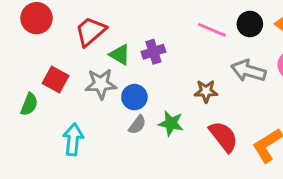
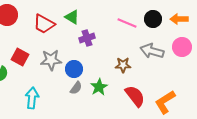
red trapezoid: (91, 31) -> (44, 24), turned -110
green triangle: (120, 55) -> (72, 17), moved
green star: (171, 123) -> (99, 87), turned 30

